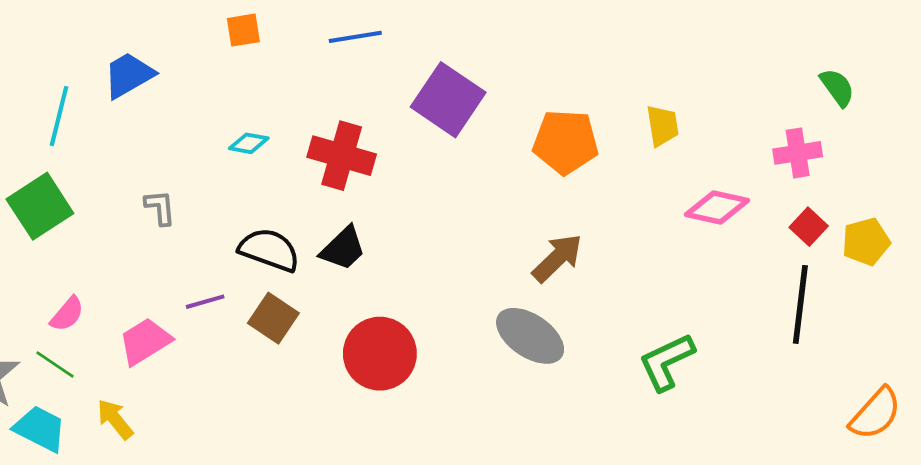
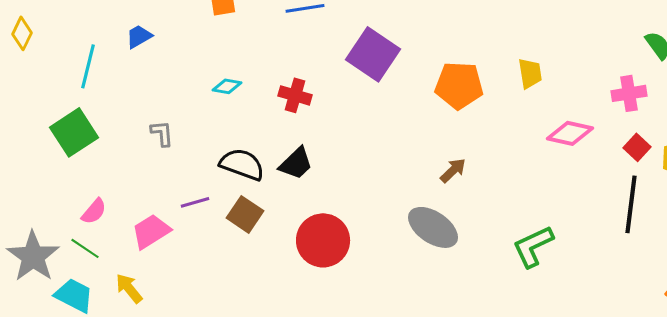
blue trapezoid: (129, 75) -> (139, 36), size x0.7
red cross: (342, 156) -> (295, 95), size x0.7
brown arrow: (557, 258) -> (453, 170), size x0.7

